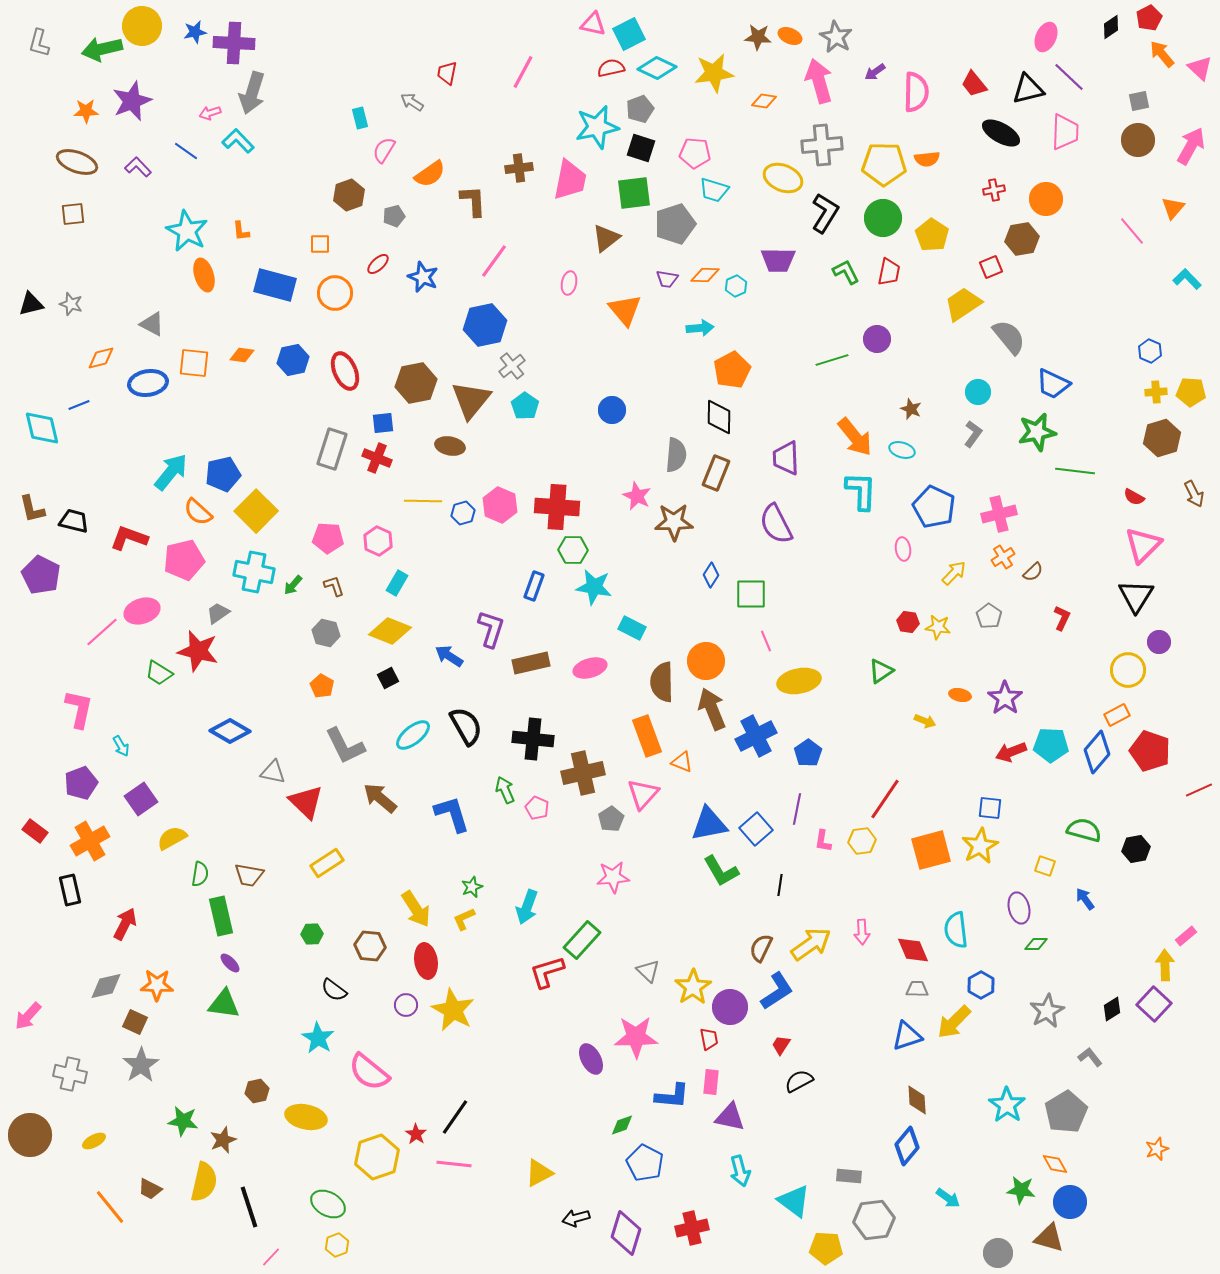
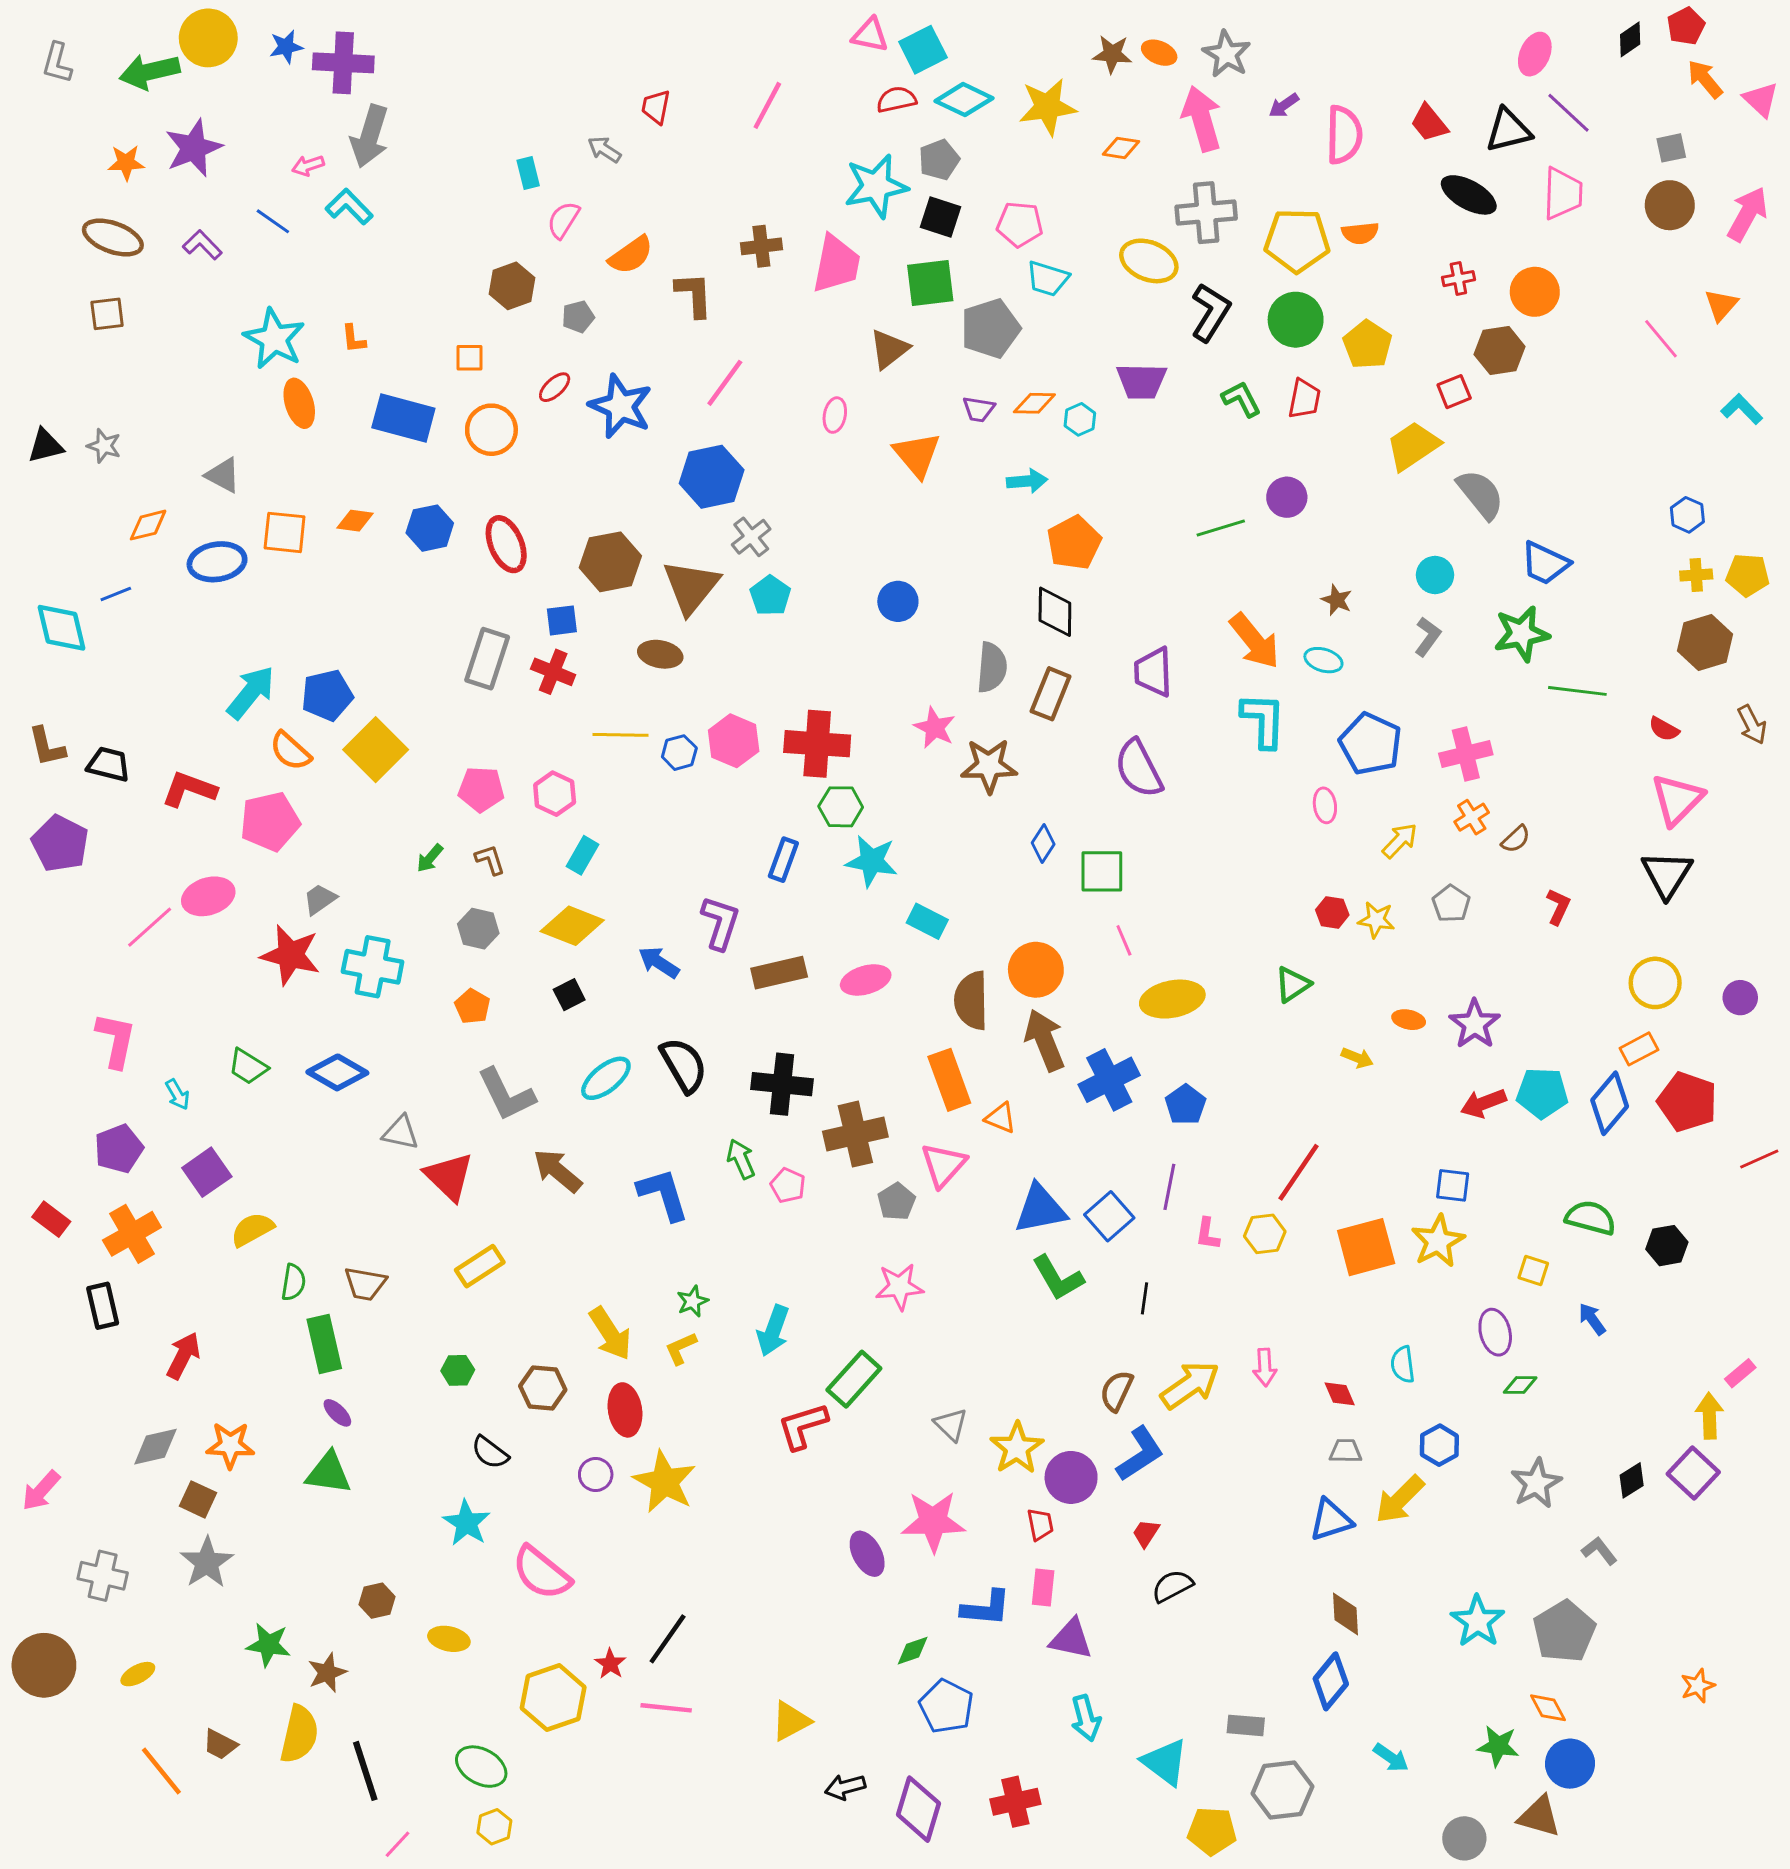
blue star: (423, 277) -> (621, 406), size x1.4
cyan cross: (254, 572) -> (373, 967), moved
purple circle: (1159, 642) -> (1740, 998), moved
green trapezoid: (159, 673) -> (248, 1067), moved
cyan semicircle: (956, 930) -> (1403, 1364), size x0.7
red diamond: (913, 950) -> (1340, 1394), size x0.7
yellow ellipse: (306, 1117) -> (449, 1639), size x0.7

